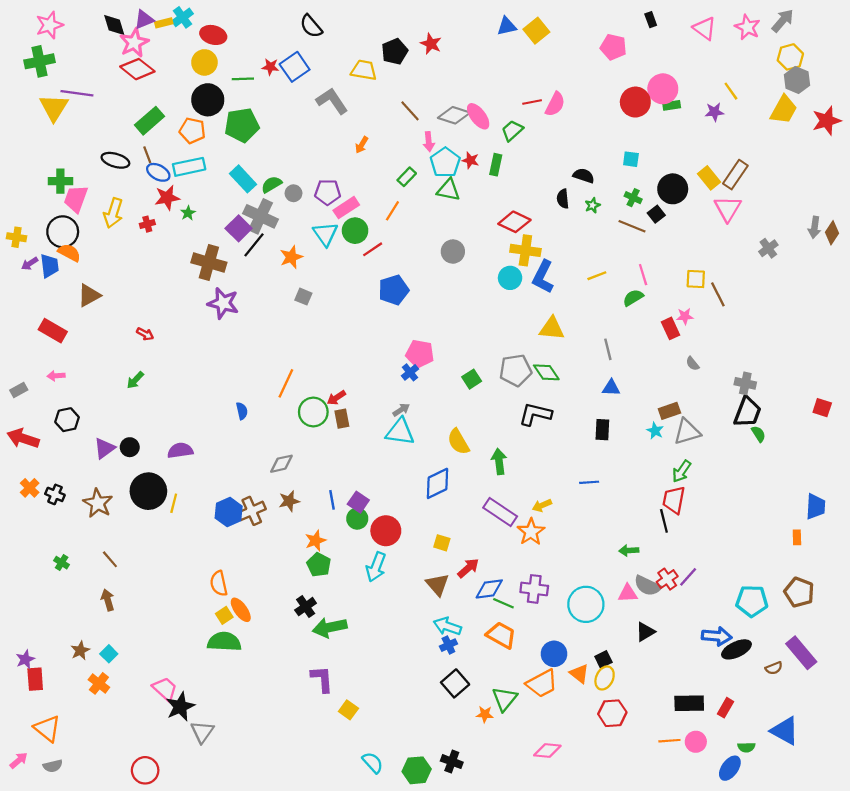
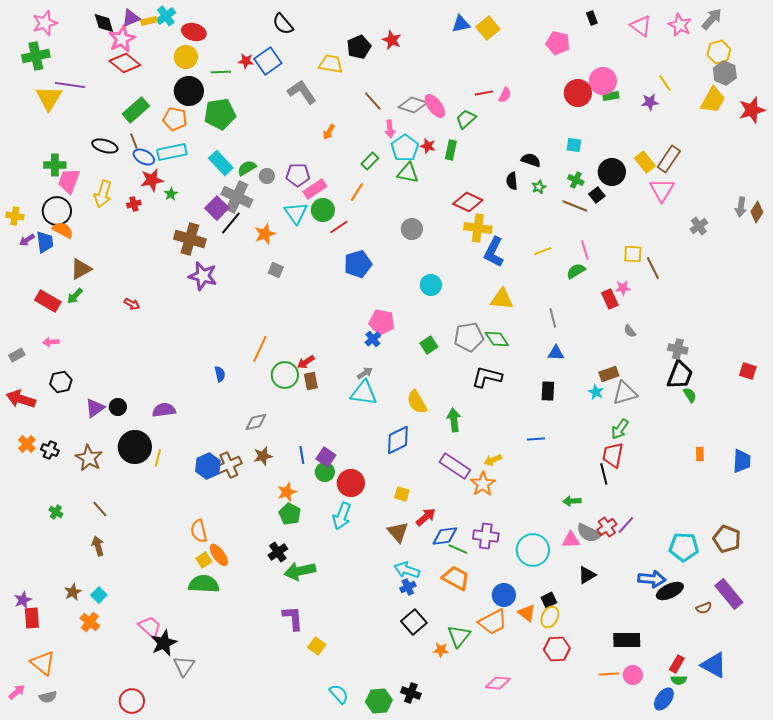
pink semicircle: (555, 104) -> (505, 95), size x0.7
cyan circle: (510, 278) -> (431, 285), moved
green arrow: (135, 380) -> (75, 296), moved
orange rectangle: (797, 537) -> (700, 454), moved
red rectangle: (725, 708) -> (677, 664), moved

